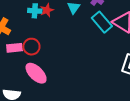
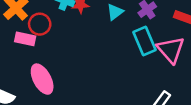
red circle: (31, 47) -> (40, 24), moved

